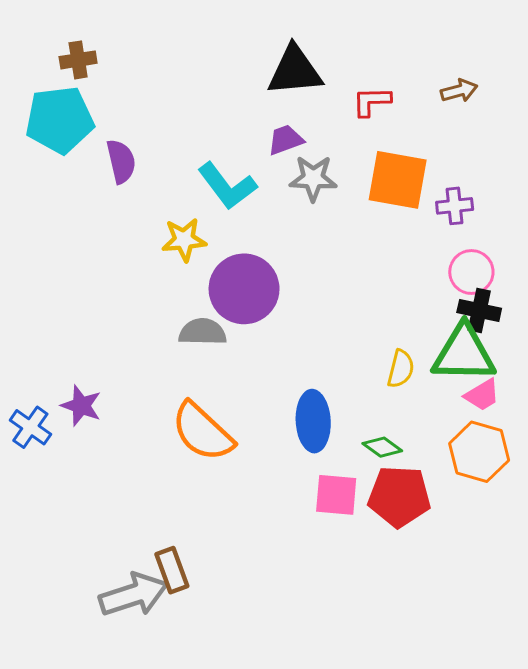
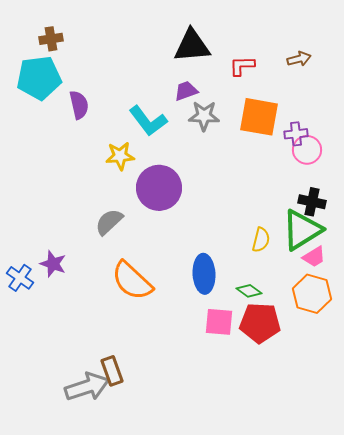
pink circle: (471, 272) -> (307, 150), moved
gray semicircle: (203, 332) -> (109, 222), moved, turned -44
green triangle: (464, 353) -> (302, 230), turned -33

